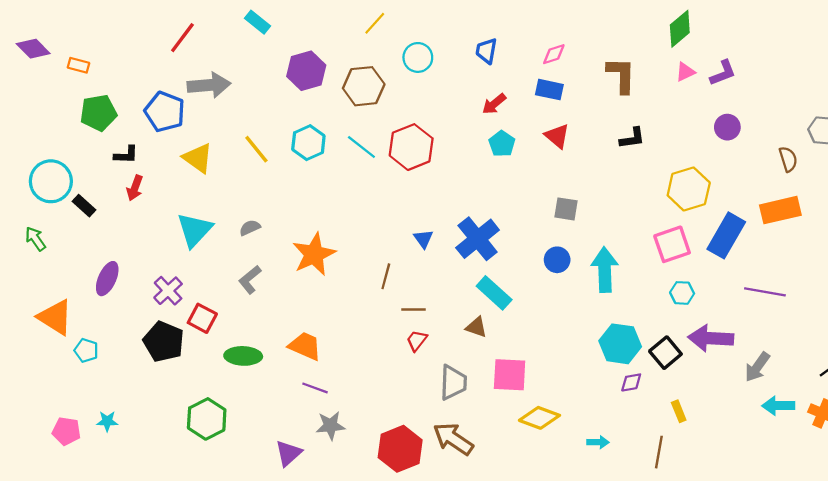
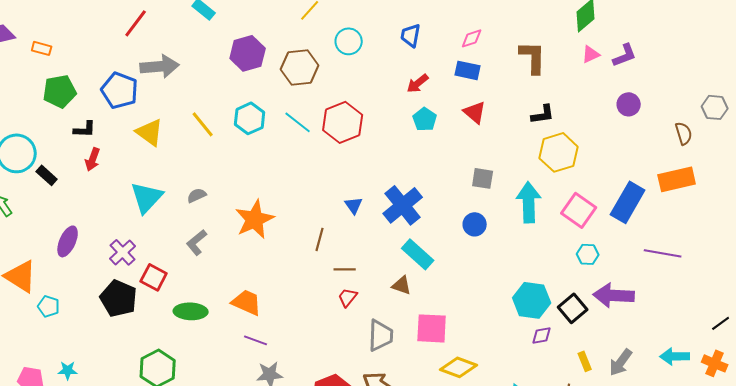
yellow hexagon: (689, 189) -> (559, 152), moved
pink square: (672, 244) -> (579, 210), turned -36
cyan arrow: (605, 270) -> (529, 202), moved
gray arrow: (757, 367) -> (621, 362), moved

